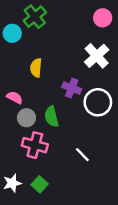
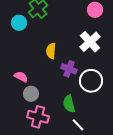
yellow semicircle: (36, 68) -> (51, 51), moved
green semicircle: (51, 117) -> (69, 104), moved

